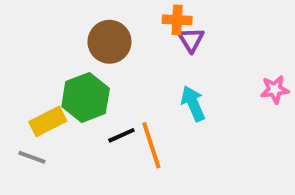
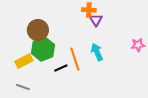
brown circle: (109, 42) -> (38, 30), moved
orange line: (151, 145) -> (75, 59), moved
gray line: (32, 157) -> (23, 87), moved

